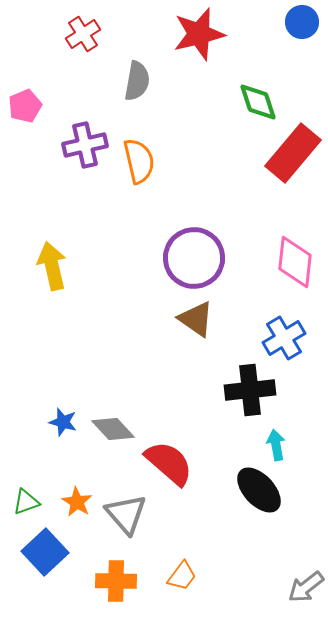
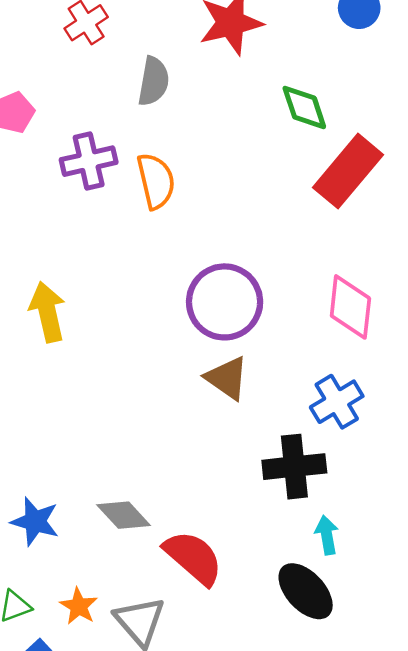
blue star: (63, 422) -> (35, 521), moved, size x1.4

